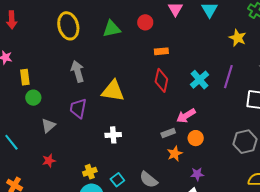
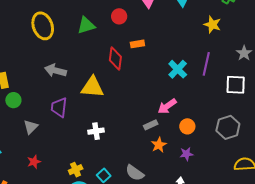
gray arrow: (78, 71) -> (55, 70), turned -55
red diamond: (161, 80) -> (115, 58), moved
orange circle: (196, 138) -> (187, 126), moved
purple star: (197, 174) -> (186, 154), moved

